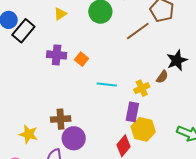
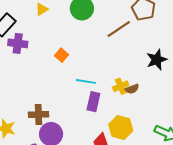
purple cross: (57, 55) -> (18, 43), moved
brown semicircle: (162, 77) -> (132, 89), moved, turned 32
purple rectangle: (132, 112) -> (93, 102), moved

